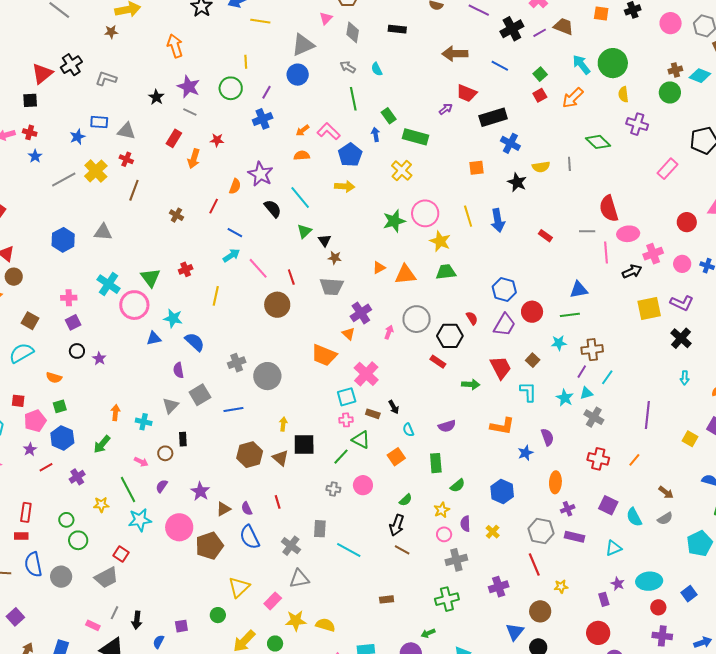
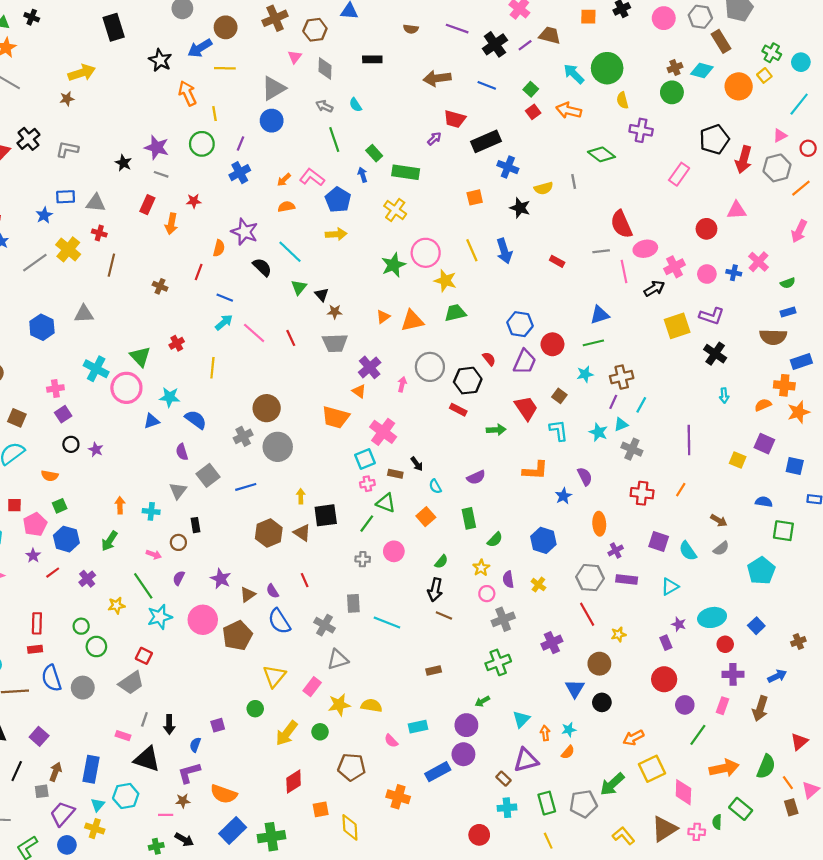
orange arrow: (175, 46) -> (187, 93), moved
orange arrow: (573, 98) -> (569, 110), turned 65
brown circle: (277, 305) -> (267, 408), moved

